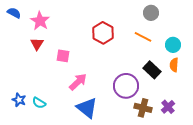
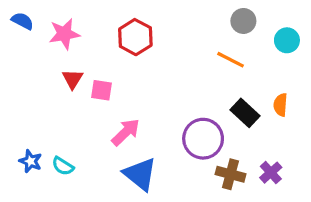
pink star: (40, 21) -> (64, 34), turned 30
red hexagon: (103, 33) -> (135, 37), moved
red triangle: (37, 44) -> (72, 79), moved
cyan circle: (173, 45) -> (287, 40), moved

